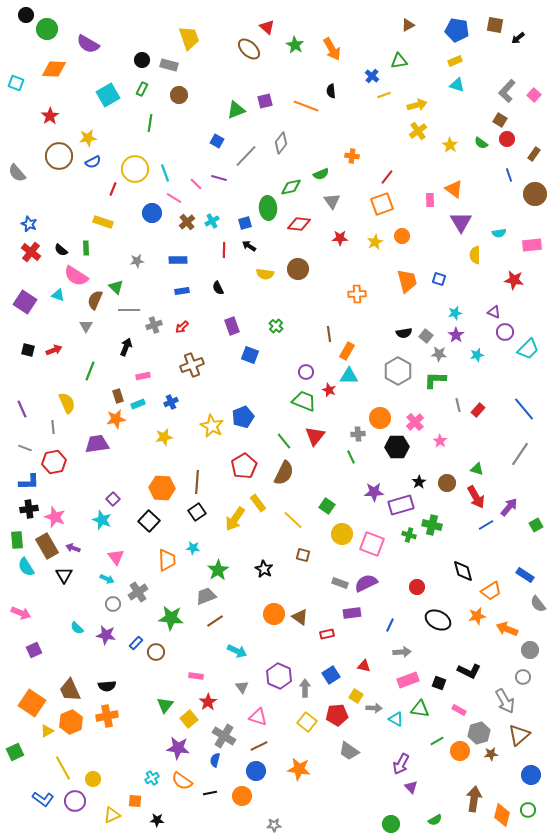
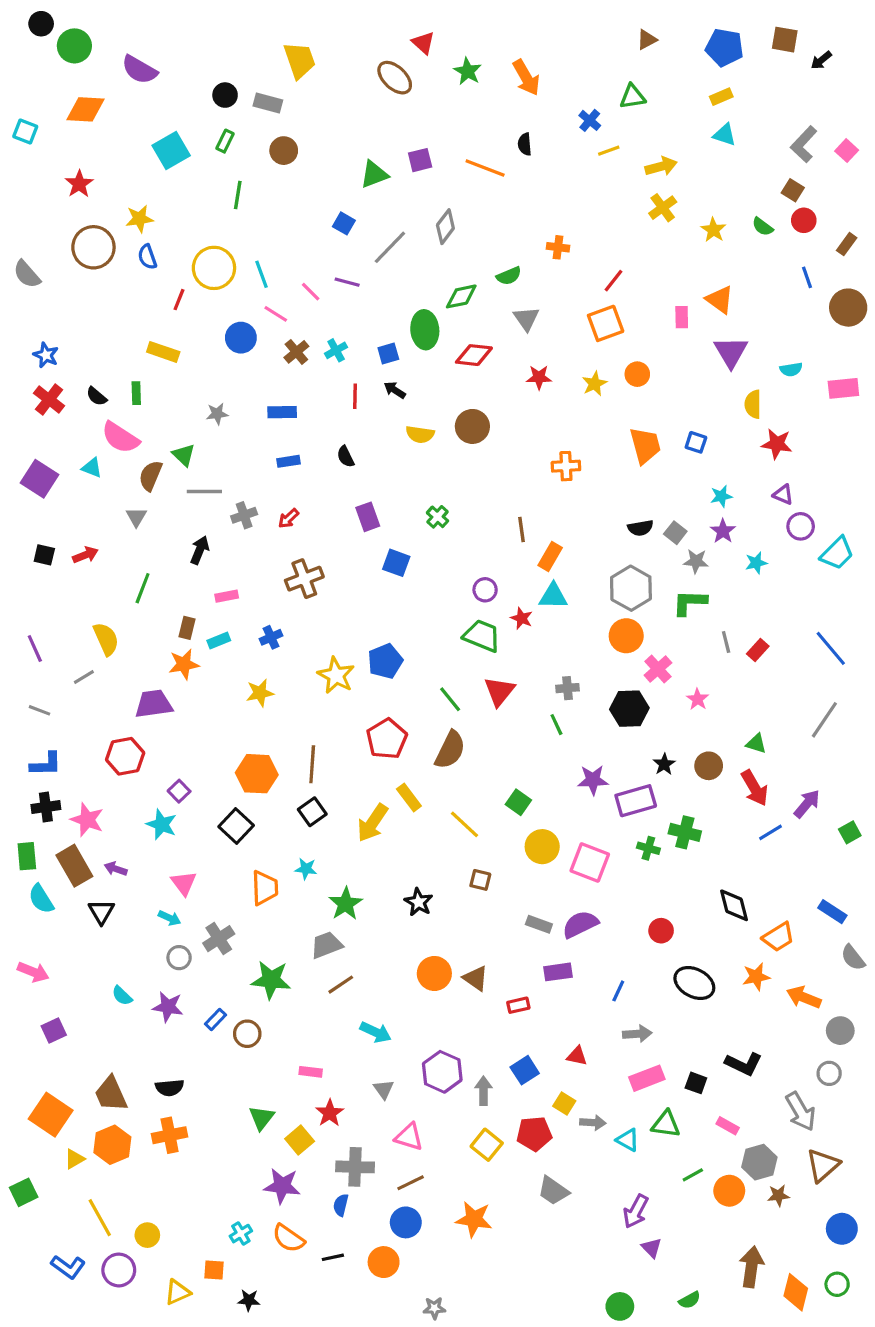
blue semicircle: (93, 162) -> (147, 257), turned 98
red star: (514, 280) -> (777, 444), moved
brown rectangle: (118, 396) -> (187, 628), turned 32
orange circle: (380, 418) -> (626, 636), moved
gray line: (53, 427) -> (84, 677), turned 64
red hexagon: (54, 462) -> (125, 756), moved
gray cross: (224, 736) -> (355, 1167), turned -30

